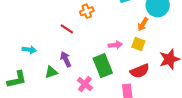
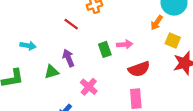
yellow square: (138, 44) -> (173, 40), moved
green rectangle: (103, 66) -> (105, 49), moved, size x0.6
red semicircle: (140, 71) -> (139, 69), moved

